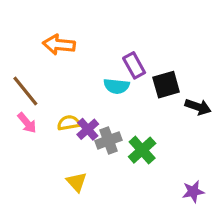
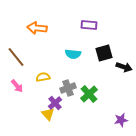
purple rectangle: (134, 65) -> (89, 25), moved, turned -56
pink arrow: (27, 123) -> (17, 86), moved
purple cross: (88, 129) -> (55, 103), moved

